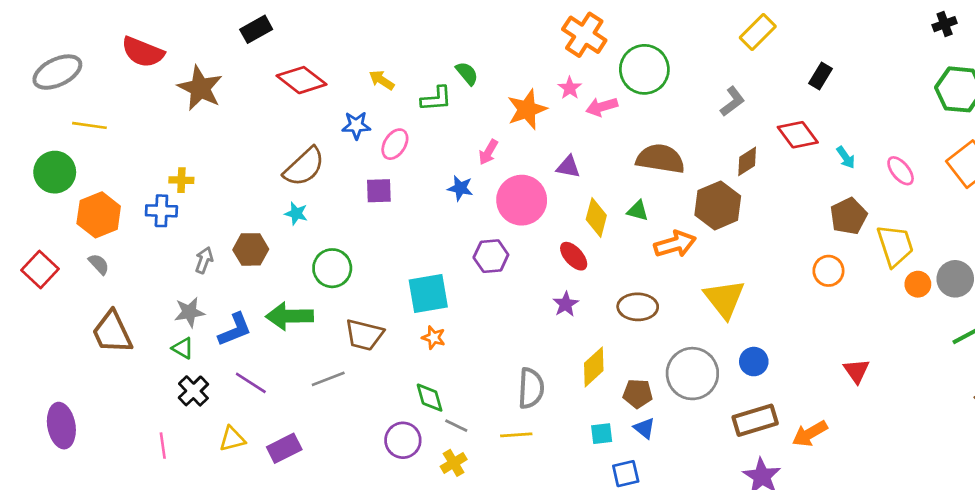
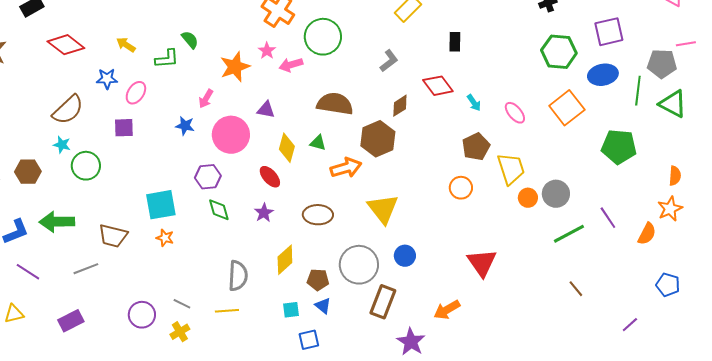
black rectangle: (820, 76) -> (455, 42), turned -30
green circle: (332, 268) -> (86, 166), moved
red triangle: (856, 371) -> (482, 263), size x1.5
green diamond: (430, 398) -> (219, 210), moved
brown rectangle: (755, 420) -> (383, 302), moved, turned -52
purple rectangle: (284, 448) -> (71, 321), moved

